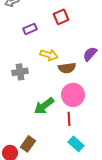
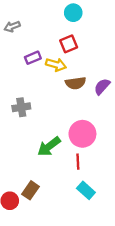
yellow arrow: (49, 55) -> (56, 65), moved
brown semicircle: (67, 68) -> (76, 83), moved

